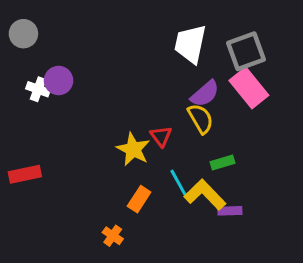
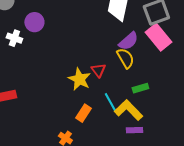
purple circle: (59, 81) -> (34, 22), moved
purple rectangle: (230, 211) -> (134, 130), moved

